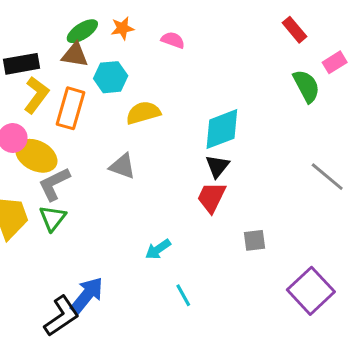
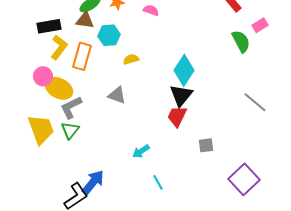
yellow semicircle: (143, 113) -> (131, 59), size x0.7
cyan diamond: (222, 129) -> (184, 70), turned -36
black triangle: (217, 166) -> (181, 95), size x1.4

